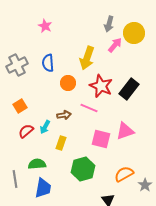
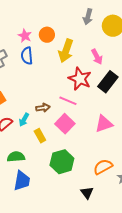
pink star: (45, 26) -> (25, 36), moved
pink arrow: (115, 45) -> (97, 57), moved, turned 112
orange circle: (68, 83) -> (47, 35), moved
pink square: (101, 139) -> (65, 124), moved, turned 30
yellow rectangle: (61, 143) -> (40, 136), turned -48

